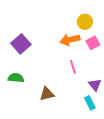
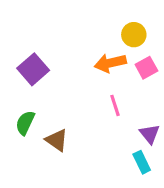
green semicircle: (16, 78) -> (25, 123), turned -70
brown triangle: (47, 94) -> (57, 140), moved, turned 49

